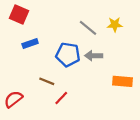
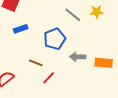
blue pentagon: (68, 55) -> (55, 39), turned -30
gray arrow: (94, 56) -> (78, 57), moved

